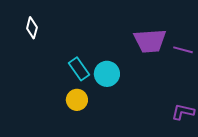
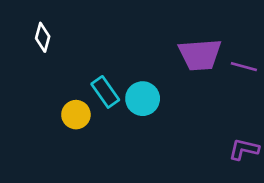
yellow circle: (77, 100) -> (76, 115), moved

